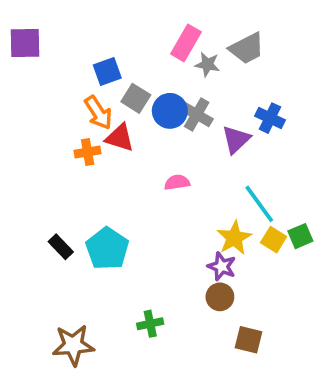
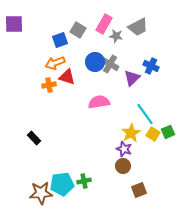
gray square: (136, 98) -> (78, 30), moved
orange arrow: (98, 113) -> (55, 63), turned 102
pink semicircle: (177, 182) -> (99, 102), size x1.5
cyan pentagon: (107, 249) -> (62, 184), moved, turned 30
brown square: (249, 340) -> (139, 190), turned -35

